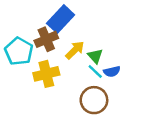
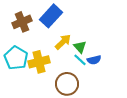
brown cross: (46, 39) -> (22, 22), moved
cyan pentagon: (19, 51) -> (16, 58), moved
brown circle: (94, 100) -> (67, 84), moved

